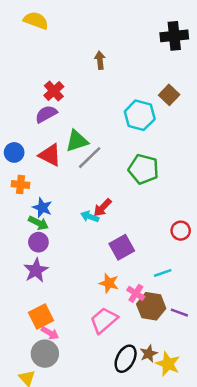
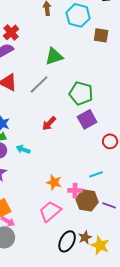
brown square: (169, 95) -> (101, 35), turned -35
cyan hexagon: (140, 115) -> (78, 15), moved
green triangle: (77, 141) -> (54, 56), moved
cyan arrow: (90, 217) -> (23, 149), moved
purple square: (122, 247) -> (87, 119), moved
pink cross: (136, 293) -> (75, 190), turned -32

